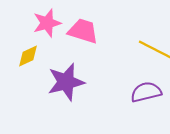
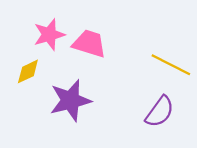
purple semicircle: (146, 92) -> (160, 112), turned 140

